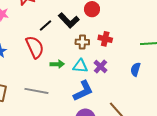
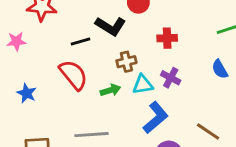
black line: (46, 26) -> (81, 41), turned 40
brown cross: (82, 42) -> (126, 62), moved
blue semicircle: (135, 69) -> (220, 69), turned -32

